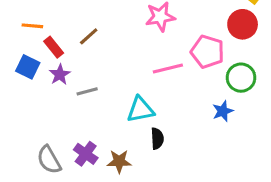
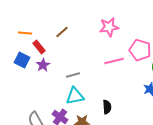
brown line: (89, 36) -> (62, 32), moved
gray line: (87, 91) -> (73, 75), moved
cyan triangle: (140, 110) -> (75, 96), moved

